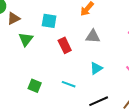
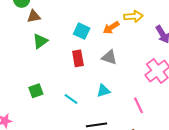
cyan square: (49, 21) -> (82, 31), moved
green square: (35, 86) -> (36, 91), turned 32

